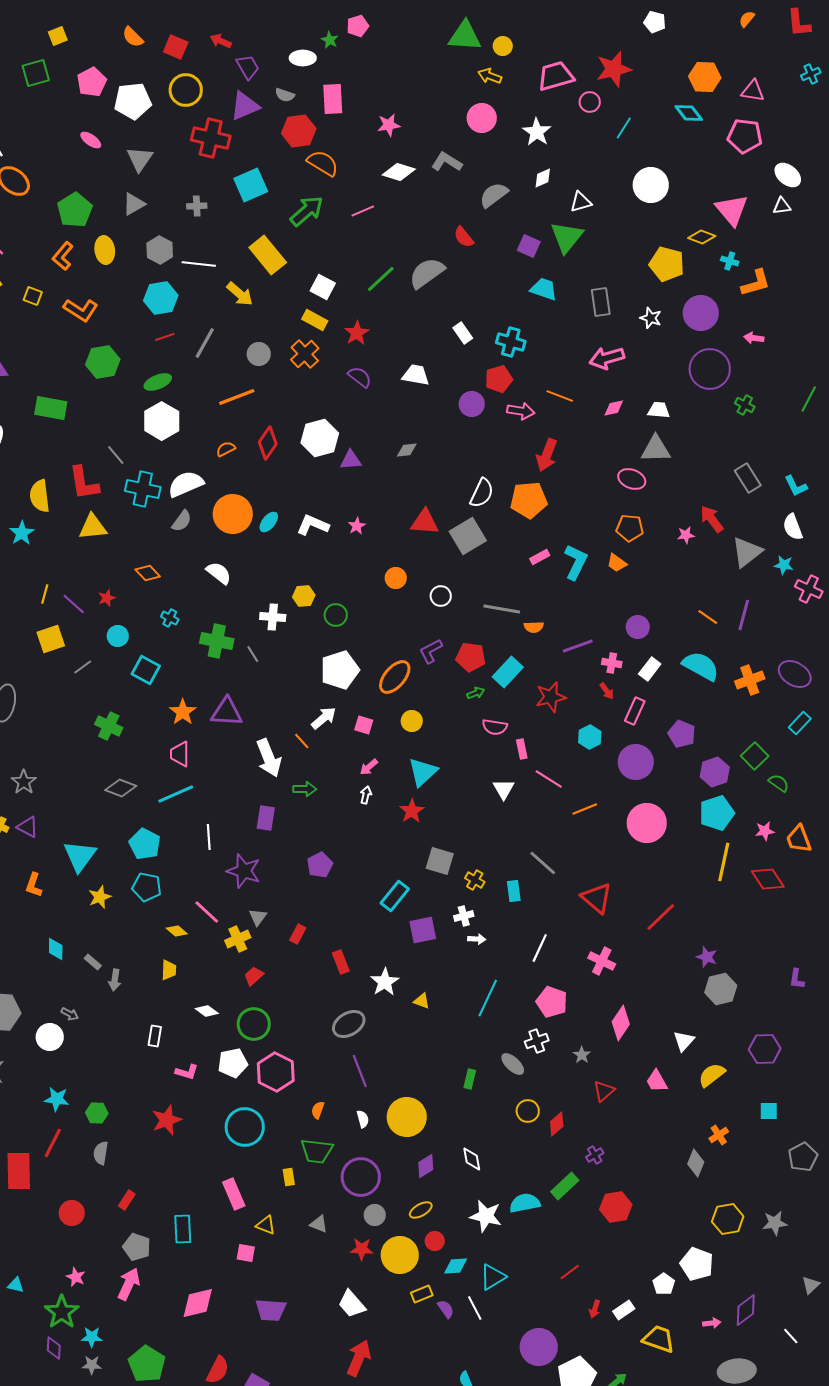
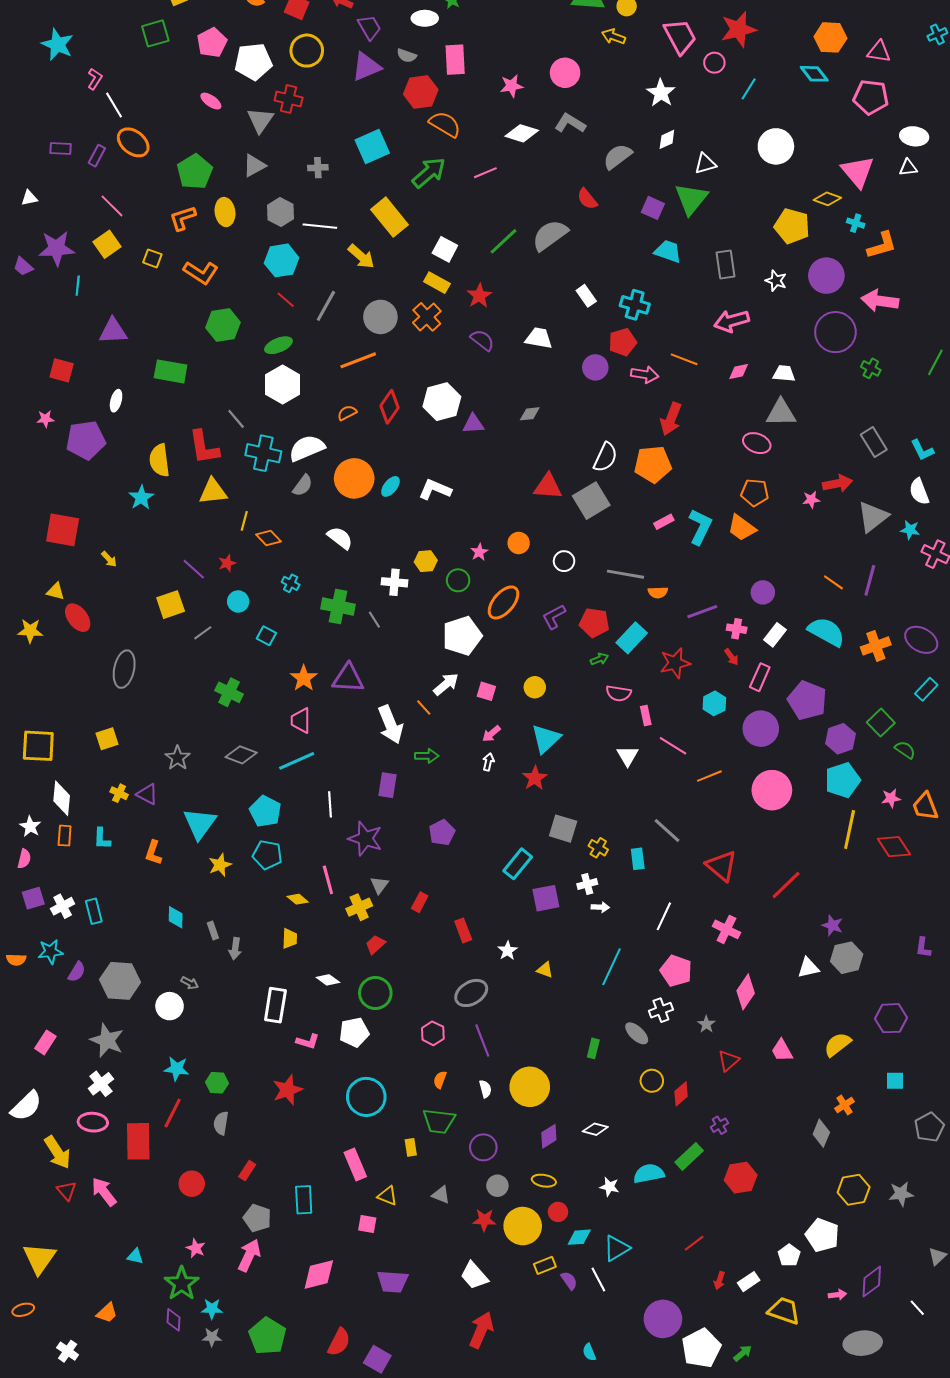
pink trapezoid: (556, 76) -> (680, 36), turned 78
pink circle: (482, 118) -> (565, 73), moved
red cross: (211, 138) -> (289, 99), moved, size x0.7
white ellipse: (788, 175) -> (914, 136), turned -32
orange L-shape: (63, 256) -> (183, 218), turned 32
red line: (165, 337) -> (286, 300), turned 60
pink arrow: (754, 338) -> (880, 301), size x1.8
gray circle: (259, 354) -> (380, 317), size x1.4
red arrow: (712, 519) -> (837, 483), turned 116
pink star: (357, 526) -> (479, 552), moved
orange trapezoid: (617, 563) -> (742, 528), size x1.4
yellow line: (45, 594) -> (244, 521), moved
cyan square: (146, 670) -> (266, 636), size x0.7
orange ellipse: (395, 677) -> (503, 602), moved
purple pentagon: (682, 734) -> (807, 700), size x1.4
gray star: (24, 782) -> (178, 758), moved
pink line: (207, 912) -> (328, 880), turned 32
gray rectangle: (93, 962) -> (213, 930), turned 30
white star: (385, 982) -> (508, 951), size x0.7
white rectangle: (155, 1036) -> (275, 1005), size x1.6
white triangle: (684, 1041) -> (808, 968), moved, turned 35
pink hexagon: (276, 1072) -> (433, 1033), moved, size x0.6
white diamond: (472, 1159) -> (595, 1129), turned -65
purple circle: (361, 1177) -> (483, 1147), size x0.7
yellow ellipse: (421, 1210) -> (544, 1181), turned 40
white star: (486, 1216) -> (609, 1187), size x0.6

